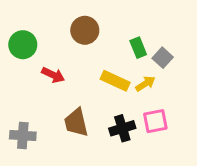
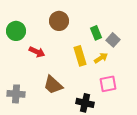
yellow rectangle: (115, 81) -> (80, 56), turned 48
brown trapezoid: (76, 123) -> (53, 85), turned -35
black cross: (122, 128) -> (85, 103), moved, turned 30

